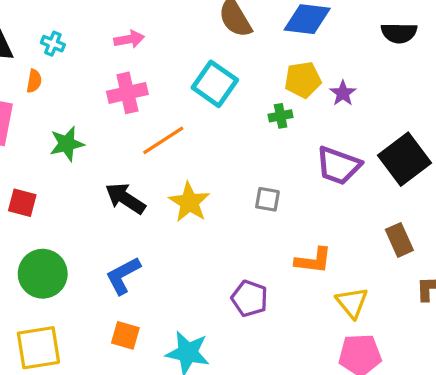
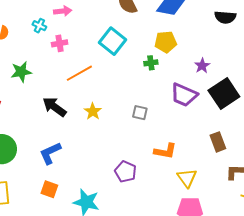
cyan cross: (53, 44) -> (39, 26), moved
pink cross: (127, 93) -> (60, 43), size x0.7
purple star: (343, 93) -> (202, 66), moved
yellow star: (189, 202) -> (93, 111), size x0.7

